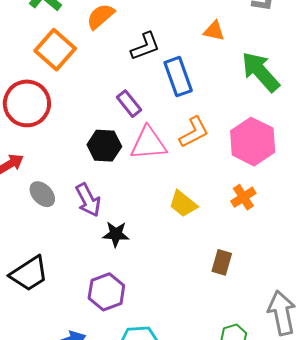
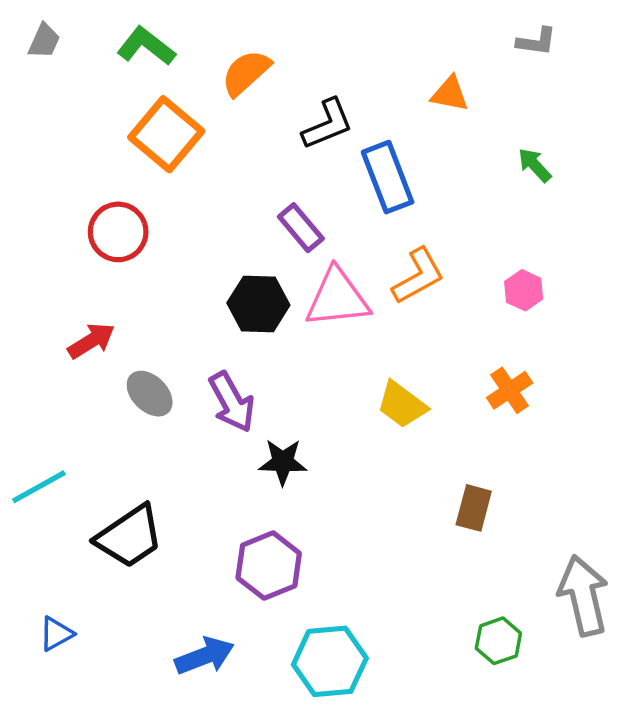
green arrow: (260, 72) -> (535, 165), size x0.5
red circle: (27, 103) -> (118, 232), size x0.7
pink hexagon: (253, 142) -> (524, 290), size x0.5

